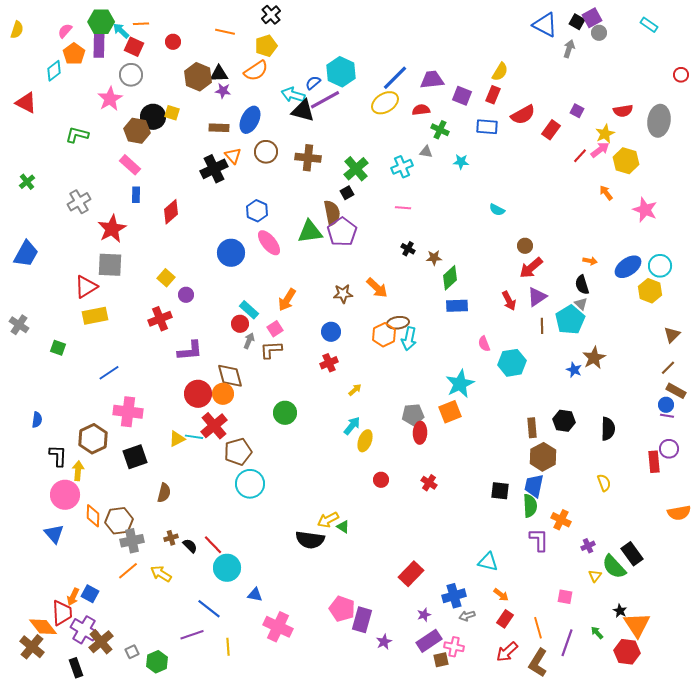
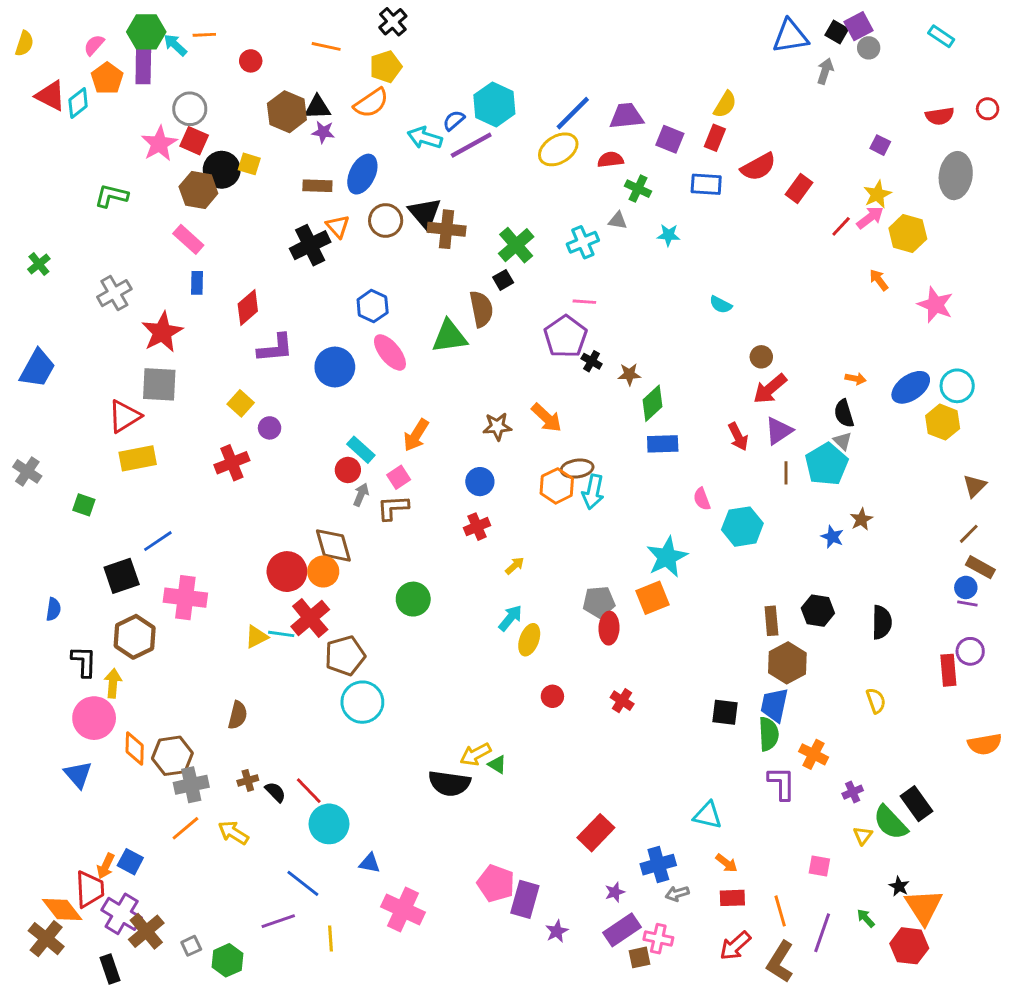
blue triangle: (545, 25) -> (790, 36), turned -36
red square: (134, 47) -> (194, 141), moved
red triangle: (26, 103) -> (51, 96), moved
black triangle: (303, 111) -> (425, 213), moved, turned 35
purple square: (577, 111) -> (880, 145), moved
red semicircle: (623, 111) -> (940, 116), moved
purple pentagon: (342, 232) -> (565, 337), moved
purple L-shape: (190, 351) -> (275, 348), moved
brown star: (594, 358) -> (861, 519), size x0.7
black square: (135, 457) -> (122, 576), moved
red rectangle: (505, 619) -> (732, 898), turned 54

